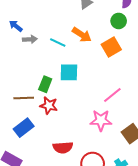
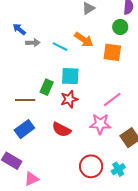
orange square: (111, 47) -> (112, 52), turned 36
red star: (49, 105) -> (69, 99), moved, turned -30
red semicircle: (63, 147) -> (61, 130), moved, turned 30

